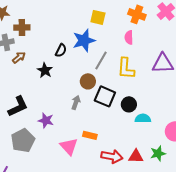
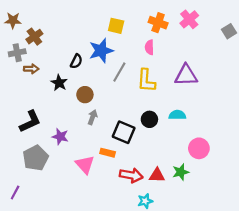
brown cross: (22, 27) -> (34, 37), turned -35
brown arrow: (19, 57) -> (31, 69), turned 40
brown circle: (88, 81) -> (85, 95), moved
black square: (105, 96) -> (124, 132), moved
cyan semicircle: (143, 118) -> (177, 115), moved

